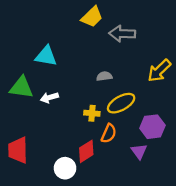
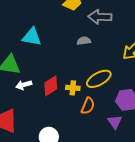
gray semicircle: (104, 76) -> (84, 41), moved
white arrow: (49, 98) -> (24, 85), moved
red diamond: (86, 151) -> (51, 86), moved

